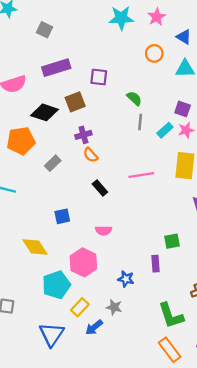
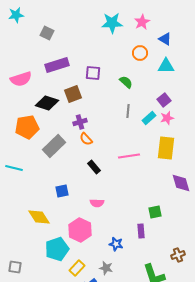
green semicircle: (134, 98) -> (126, 82), moved
purple square: (183, 109) -> (164, 100), turned 32
gray rectangle: (53, 163) -> (54, 146), size x1.6

